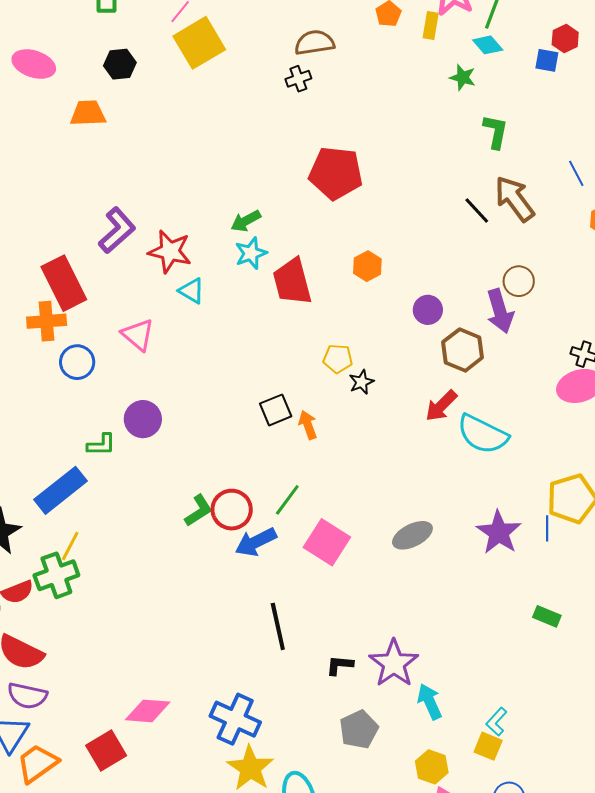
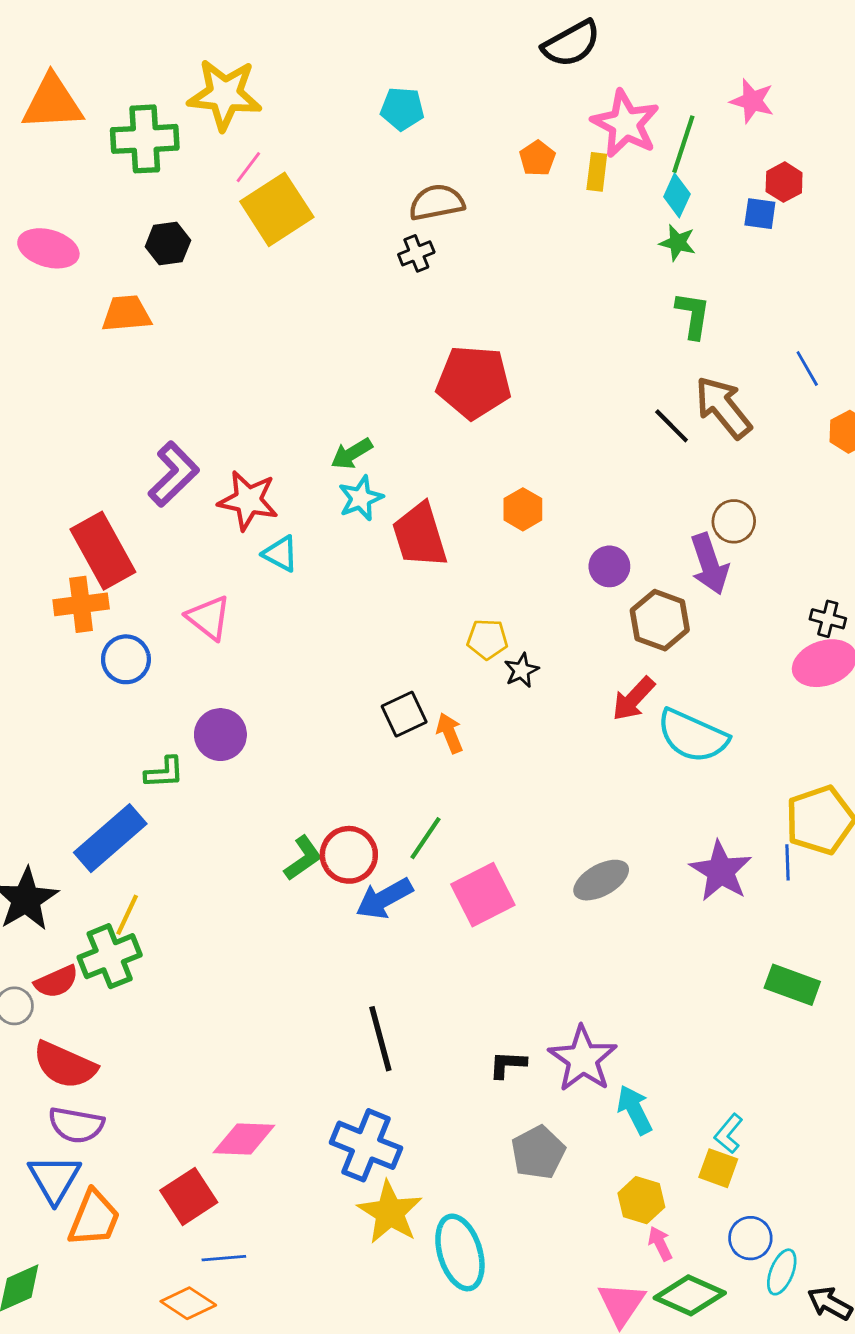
cyan diamond: (488, 45) -> (677, 195), turned 68
green star: (463, 77) -> (678, 243), moved
pink square: (327, 542) -> (483, 895), turned 33
green rectangle: (547, 616) -> (792, 985), size x1.4
black line: (278, 626) -> (380, 1039), moved
orange trapezoid: (37, 763) -> (94, 1218), turned 150

